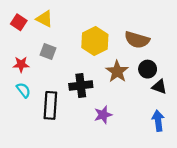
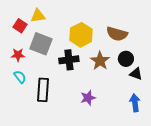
yellow triangle: (45, 19) -> (38, 16), turned -35
red square: (19, 22) -> (20, 26), moved
gray square: (48, 52) -> (41, 44), size x1.6
black cross: (81, 86) -> (69, 60), moved

